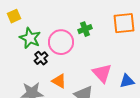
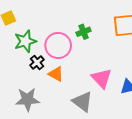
green star: (30, 38) -> (25, 41), turned 30
orange triangle: (59, 81) -> (56, 74), moved

